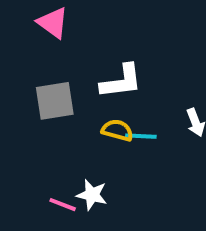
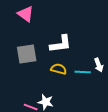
cyan line: (141, 136) -> (83, 72), moved

